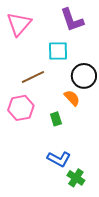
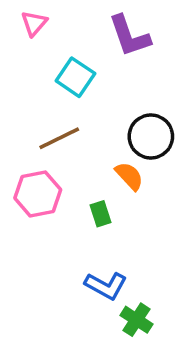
pink triangle: (19, 24) -> (34, 23), moved, size x0.6
cyan square: (58, 51) -> (75, 77), moved, turned 35

